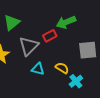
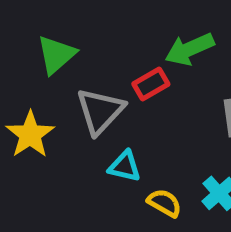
yellow semicircle: (62, 68) -> (164, 203), moved

